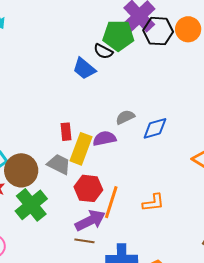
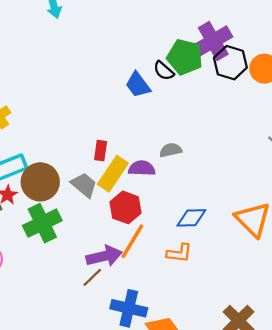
blue diamond: (155, 128) -> (191, 218), moved
red hexagon: (88, 188) -> (126, 207), moved
brown line: (84, 241) -> (92, 277), turned -66

